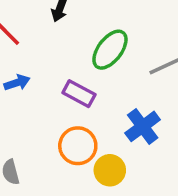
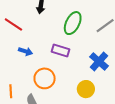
blue arrow: (17, 83) -> (25, 51), turned 48
orange circle: (78, 146) -> (45, 78), moved

